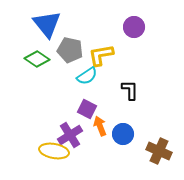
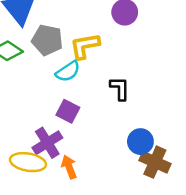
orange arrow: (100, 126) -> (69, 167), moved
blue circle: (123, 134) -> (140, 142), moved

